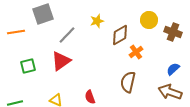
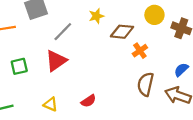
brown diamond: (120, 35) -> (122, 32), turned 35
brown semicircle: (128, 82) -> (146, 84), moved
red semicircle: (90, 97) -> (89, 101), turned -104

